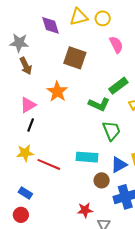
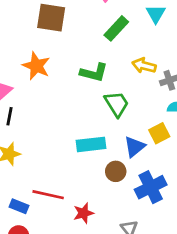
green rectangle: (118, 86) -> (116, 28), moved
red line: (49, 164) -> (48, 195), moved
red star: (85, 210) -> (84, 213), moved

